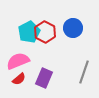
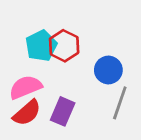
blue circle: (73, 28) -> (108, 70), moved
red semicircle: (19, 79) -> (27, 113), size x1.5

